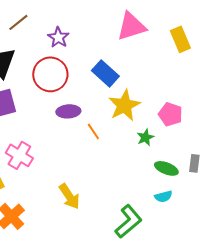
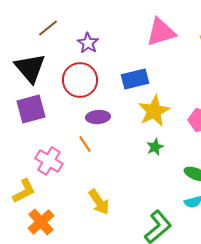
blue rectangle: (105, 73) -> (135, 79), turned -56
orange line: (93, 131) -> (85, 144), moved
green star: (145, 137) -> (155, 147), moved

